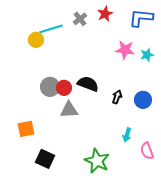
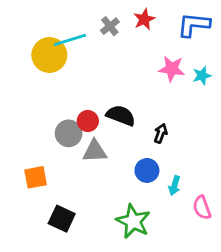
yellow circle: (36, 40) -> (49, 55), size x1.6
gray circle: (50, 87) -> (69, 133), moved
blue circle: (143, 100) -> (147, 170), moved

